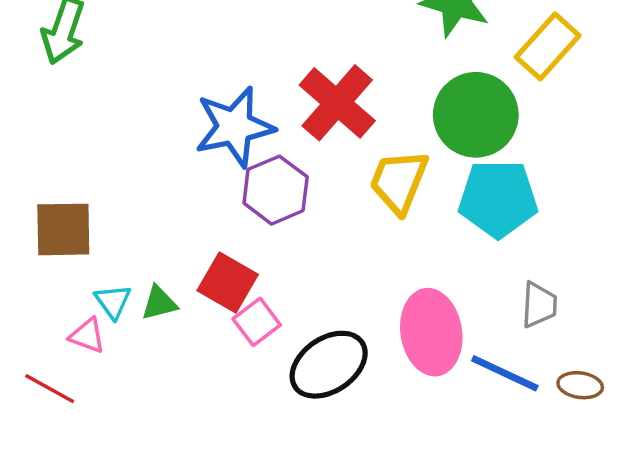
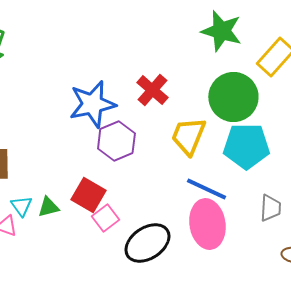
red cross: (337, 103) -> (152, 90), size x0.7
blue line: (505, 373) -> (206, 189), moved

